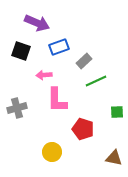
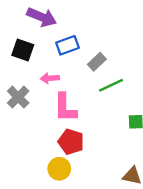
gray cross: (17, 108) -> (18, 97), moved, turned -30
red pentagon: (83, 129) -> (71, 142), moved

